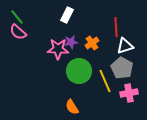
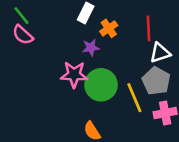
orange cross: (92, 43) -> (109, 28), moved
pink star: (58, 49) -> (74, 75), moved

